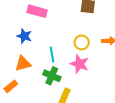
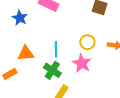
blue star: (24, 36) -> (20, 18), moved

